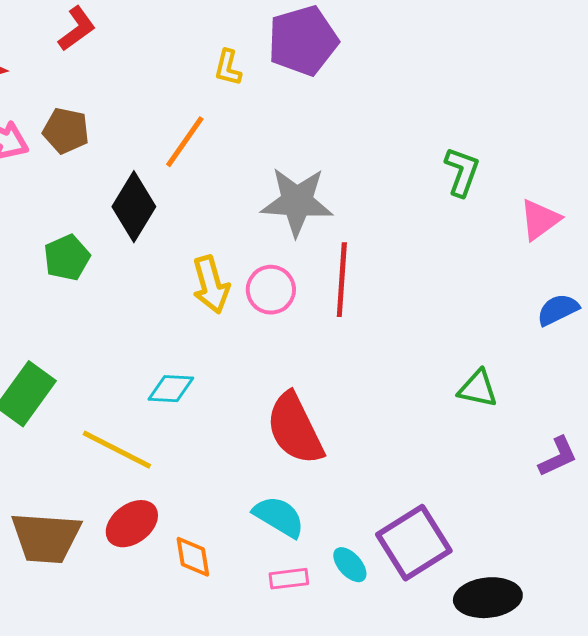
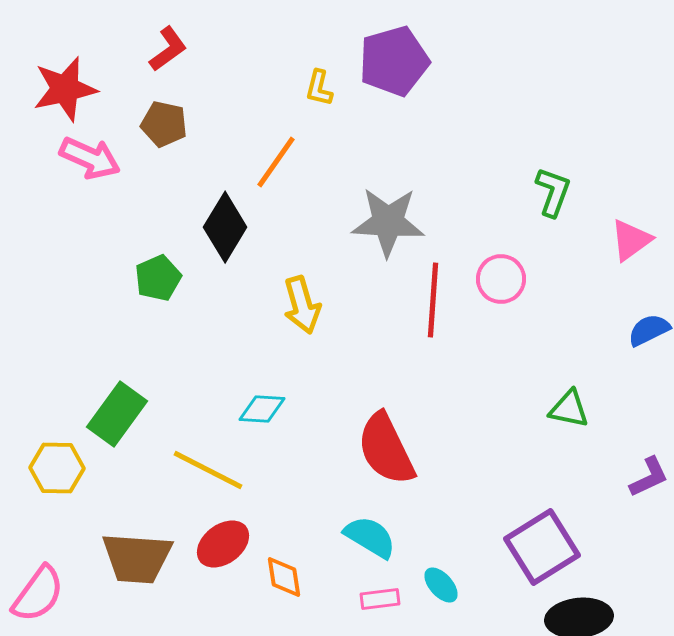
brown pentagon: (66, 131) -> (164, 124), moved
pink circle: (271, 290) -> (501, 279), moved
purple square: (414, 543) -> (542, 547), moved

